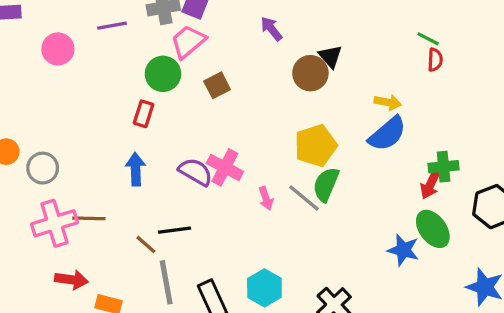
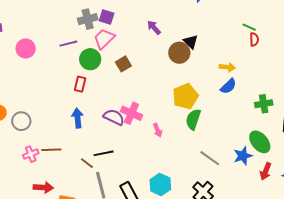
purple line: (112, 26) -> (68, 44), moved
blue semicircle: (387, 134) -> (228, 86), size x0.7
red arrow: (430, 184) -> (266, 171), moved
gray line: (304, 198) -> (210, 158), moved
pink cross: (54, 223) -> (31, 154), size x0.6
blue star: (403, 250) -> (243, 156), turned -30

